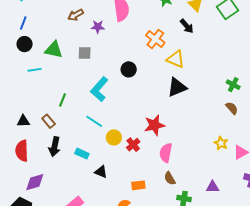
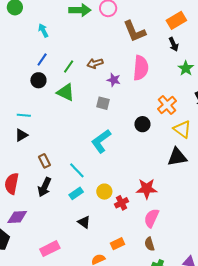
gray square: (85, 53) -> (103, 103), moved
black circle: (129, 69) -> (142, 124), moved
cyan line: (35, 70) -> (24, 115), moved
green line: (63, 100) -> (69, 66), moved
black triangle: (23, 121) -> (21, 135), moved, turned -40
cyan line: (94, 121) -> (77, 170), moved
cyan rectangle: (82, 154) -> (76, 193), moved, turned -72
orange rectangle: (138, 185) -> (117, 244), turned -32

